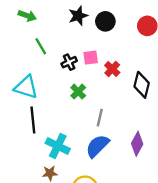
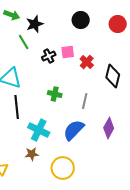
black star: (78, 16) -> (35, 24), moved
green cross: (78, 92) -> (55, 94), moved, turned -32
gray line: (100, 118) -> (85, 101), moved

